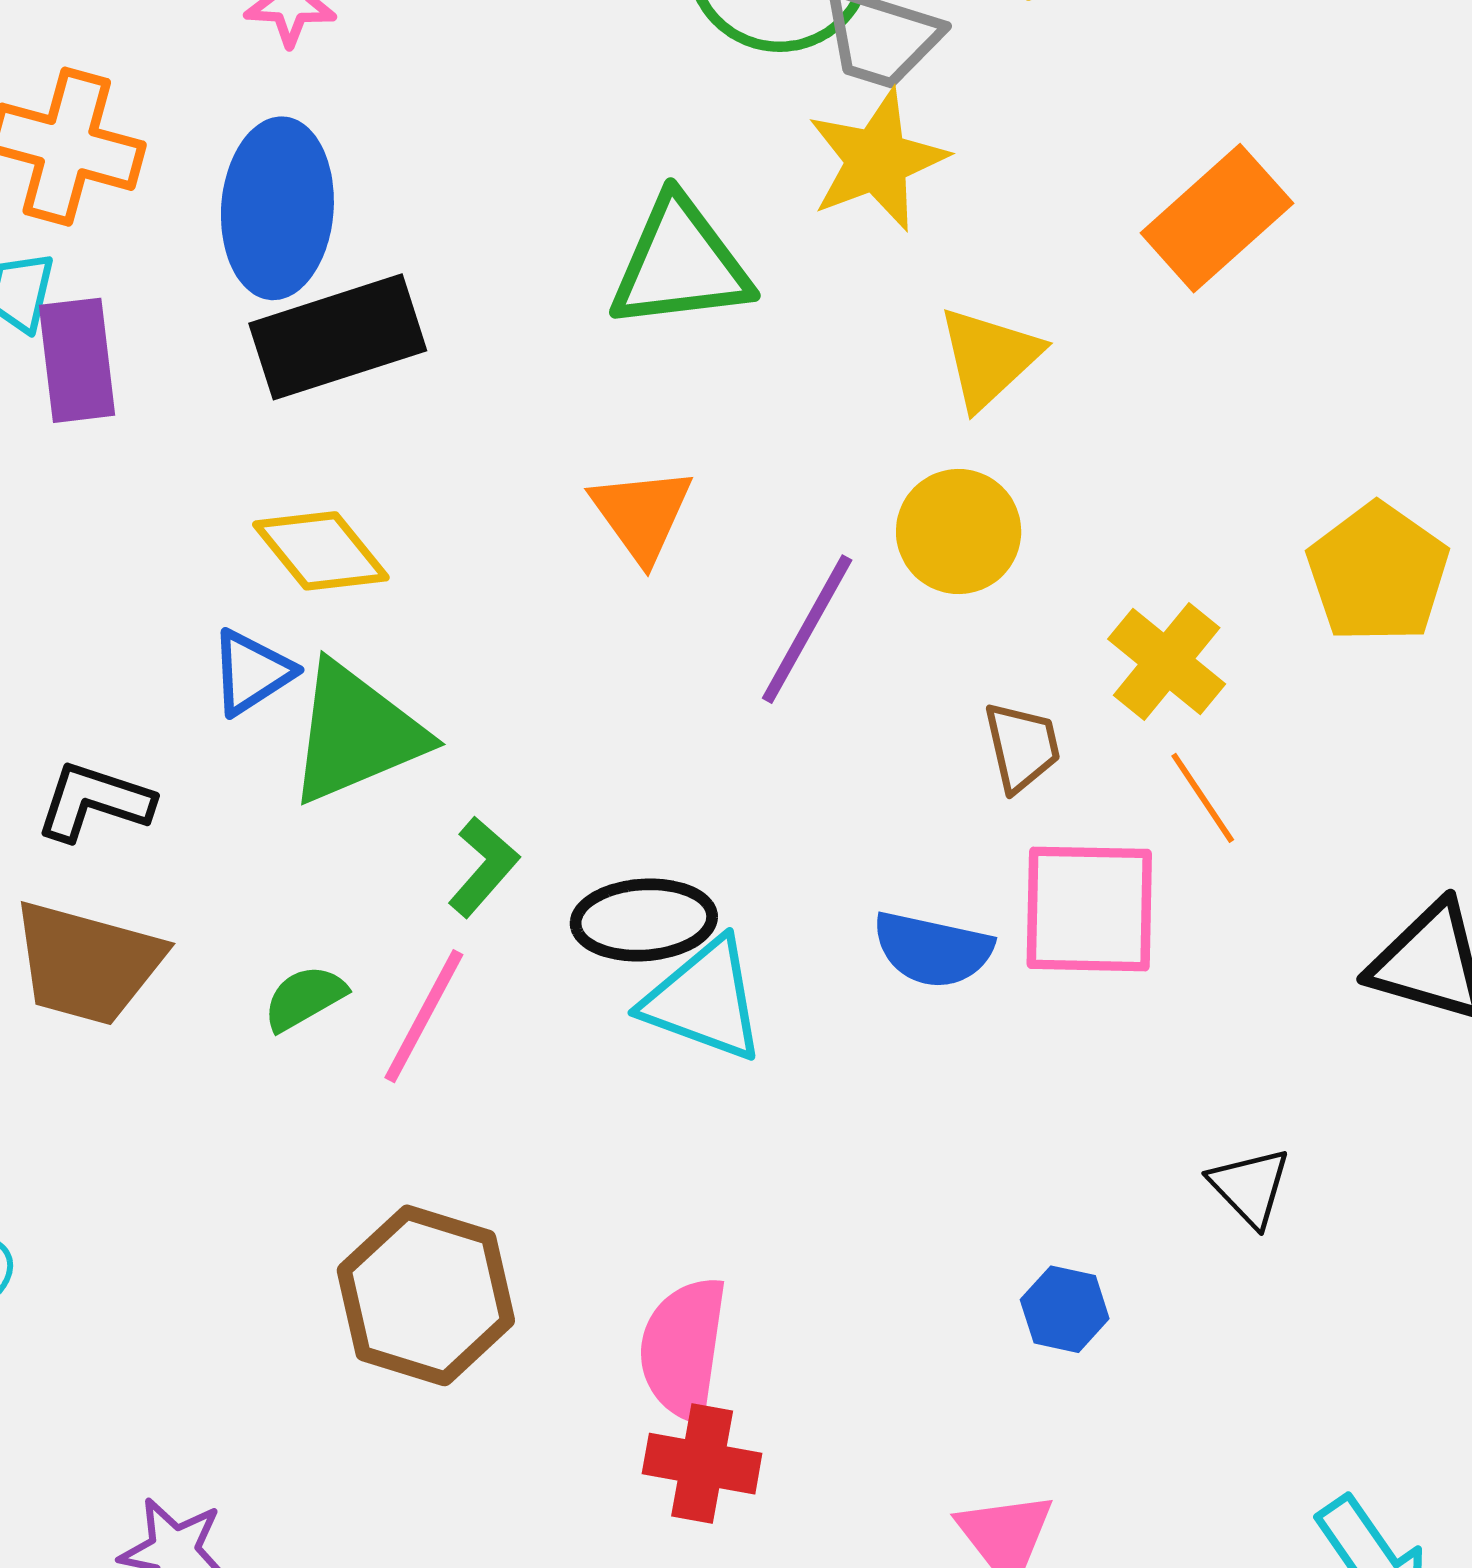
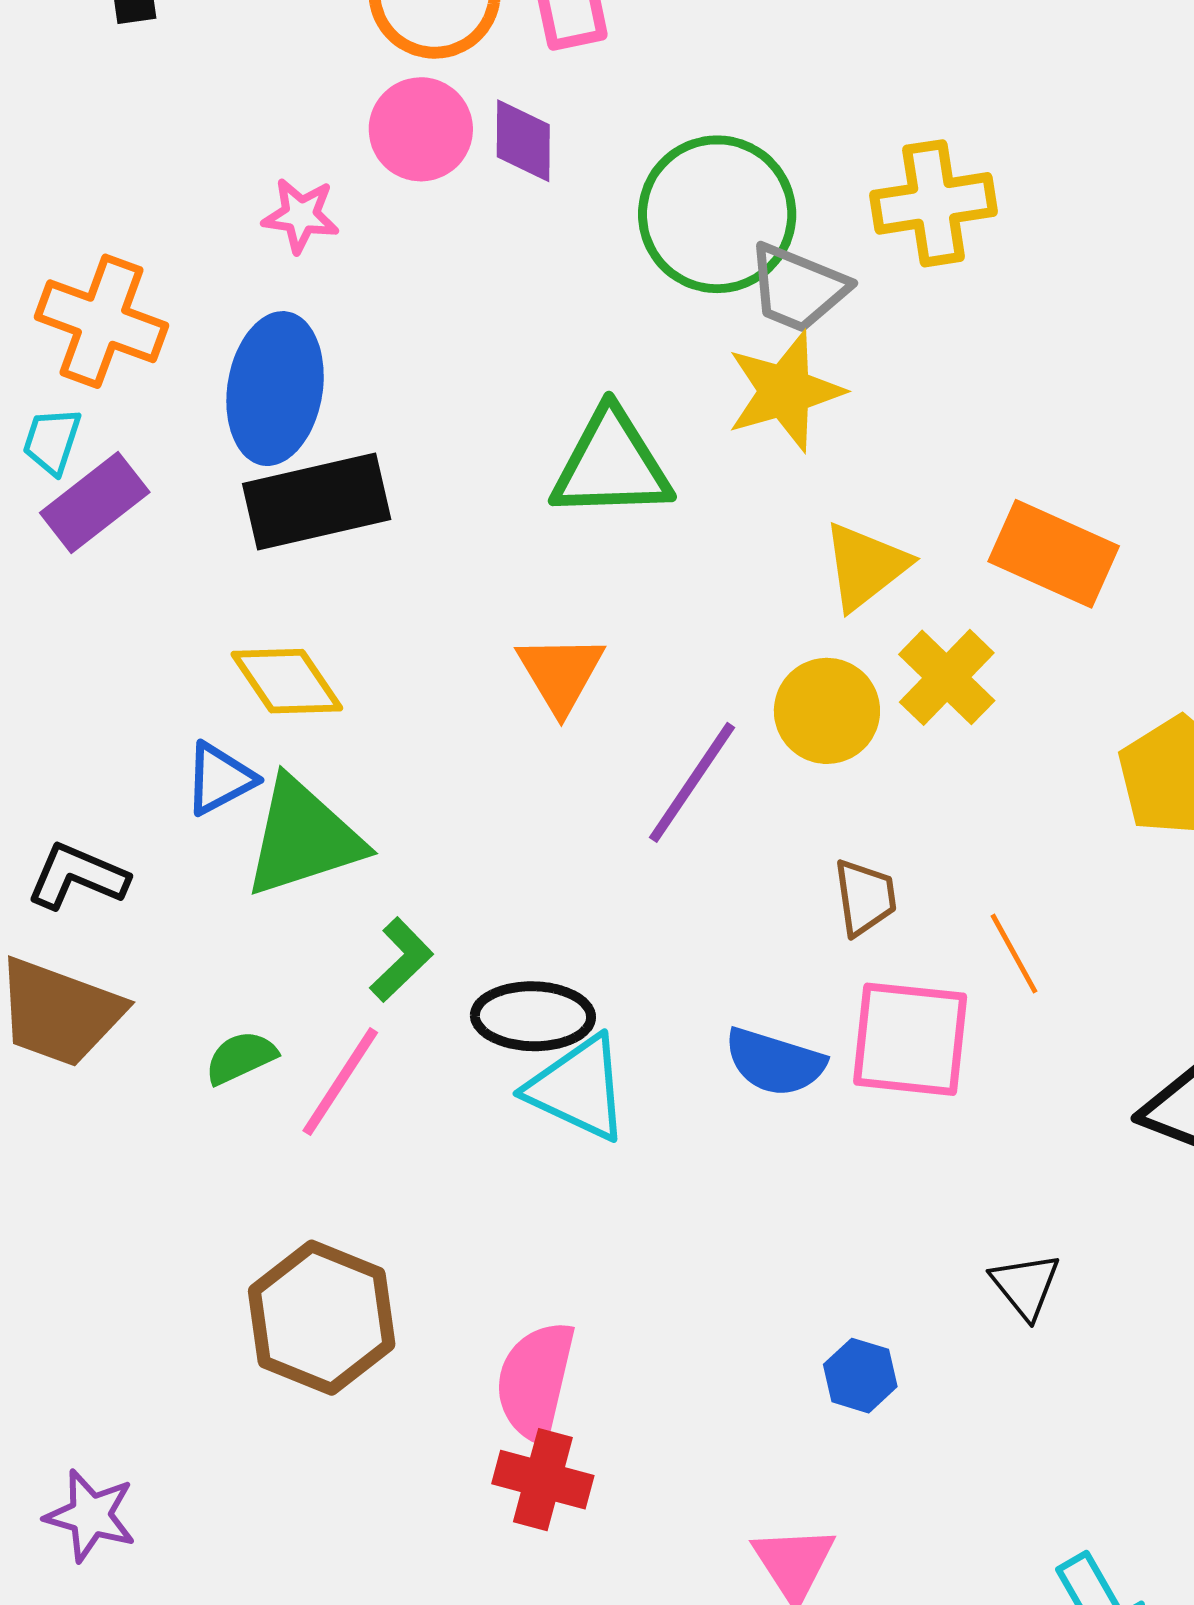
orange rectangle: (1217, 218) -> (1054, 554), moved, turned 61
purple rectangle: (77, 360) -> (95, 502), turned 54
yellow cross: (1167, 661) -> (947, 677), moved

